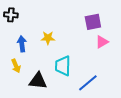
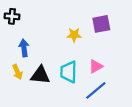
yellow star: (48, 38) -> (74, 35), moved
pink triangle: (102, 42) -> (96, 66), moved
black triangle: (38, 81) -> (40, 75), moved

